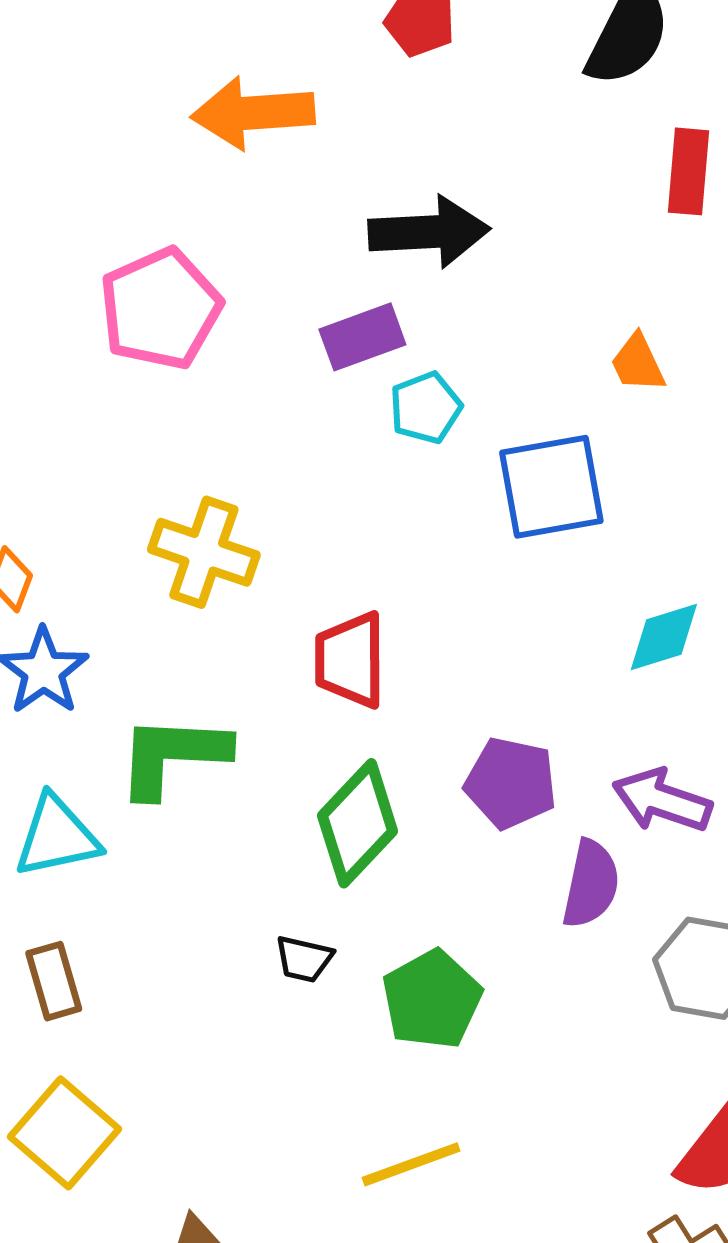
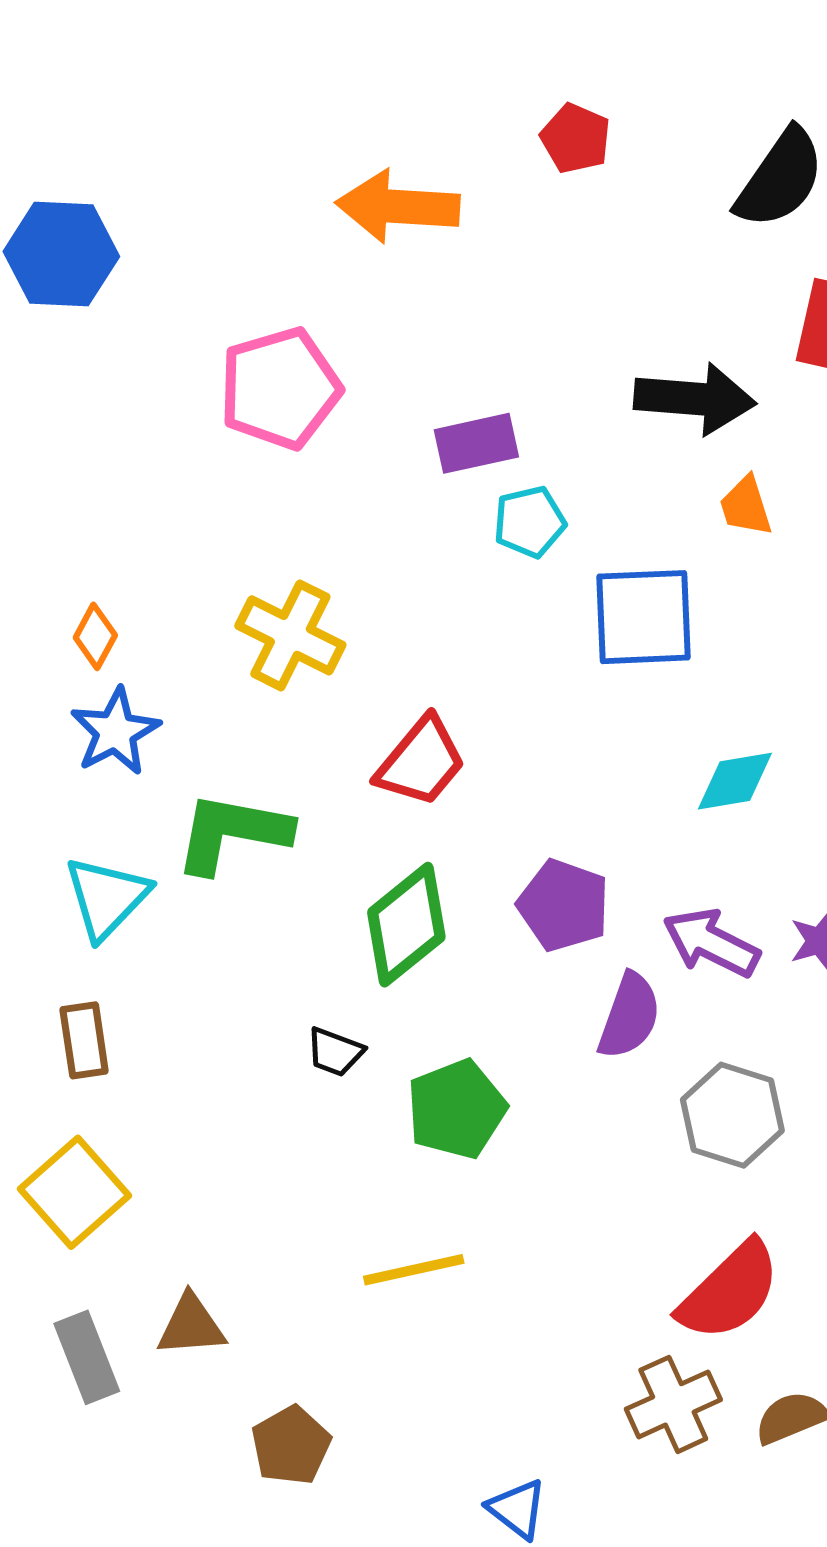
black arrow: (429, 232) -> (695, 399), moved
red trapezoid: (350, 660) -> (421, 762), turned -148
cyan triangle: (57, 837) -> (107, 898), turned -42

